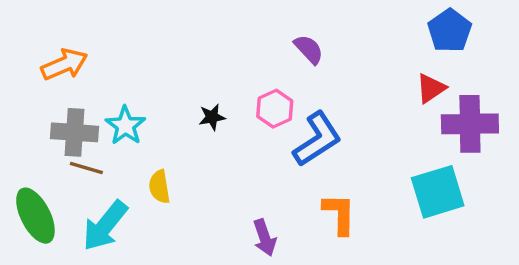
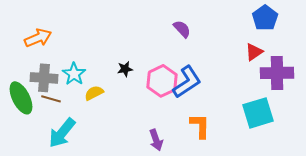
pink hexagon: (275, 109) -> (162, 81), moved, size x1.4
yellow semicircle: (159, 187) -> (94, 93), moved, turned 72
green ellipse: (35, 216) -> (21, 98), moved

